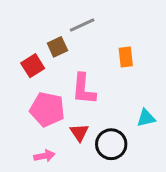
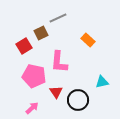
orange rectangle: (126, 57) -> (88, 40), turned -40
pink arrow: (44, 156) -> (32, 108), turned -32

